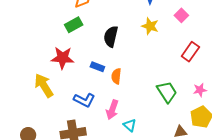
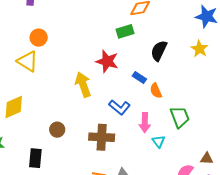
orange semicircle: (116, 76) -> (156, 91), turned -42
green trapezoid: (167, 92) -> (180, 117), moved
pink arrow: (112, 110) -> (145, 123), turned -30

